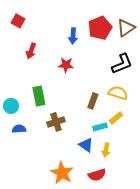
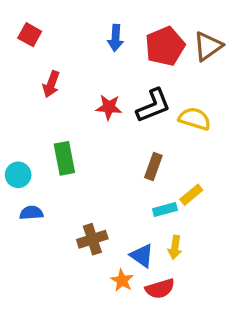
blue arrow: (73, 36) -> (115, 38), moved
black L-shape: (122, 64) -> (153, 106), moved
yellow semicircle: (118, 93) -> (195, 119), moved
brown cross: (56, 122) -> (92, 239), moved
blue triangle: (86, 145) -> (142, 256), moved
orange star: (62, 173) -> (122, 280), moved, size x0.6

